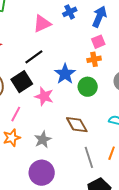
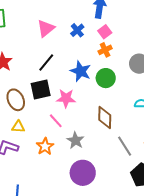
blue cross: (70, 12) -> (77, 30), moved
black square: (22, 82) -> (41, 90), turned 35
pink line: (16, 114) -> (56, 121), moved, turned -56
brown diamond: (77, 125) -> (105, 117), turned 45

